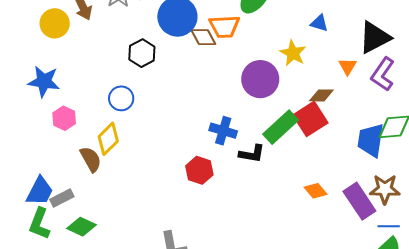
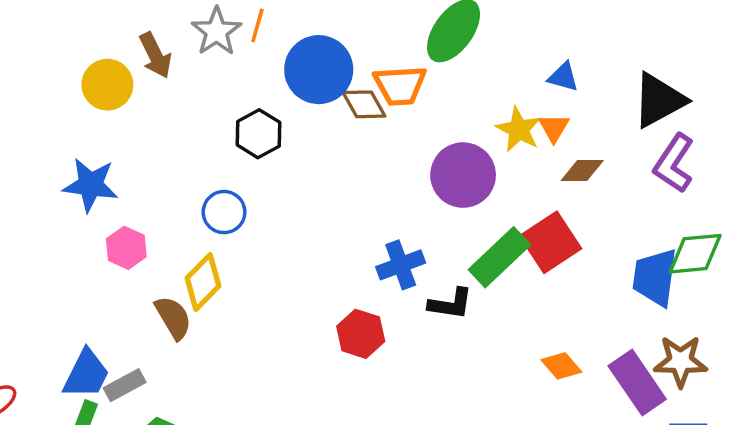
orange triangle: (348, 66) -> (554, 128), moved
brown diamond: (321, 95) -> (582, 170), moved
blue cross: (223, 131) -> (401, 265), turned -36

